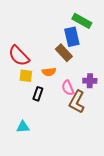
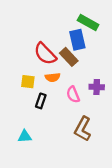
red semicircle: (19, 56) -> (45, 54), moved
brown L-shape: (77, 102) -> (83, 129), moved

